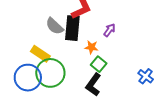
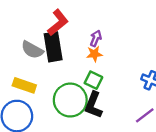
orange star: (91, 47) -> (94, 54), moved
green circle: (50, 73) -> (70, 100), moved

